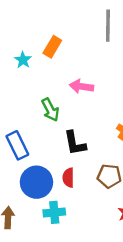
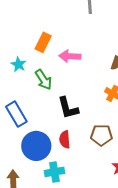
orange rectangle: (52, 47) -> (43, 42), moved
cyan star: (23, 60) -> (19, 64), moved

